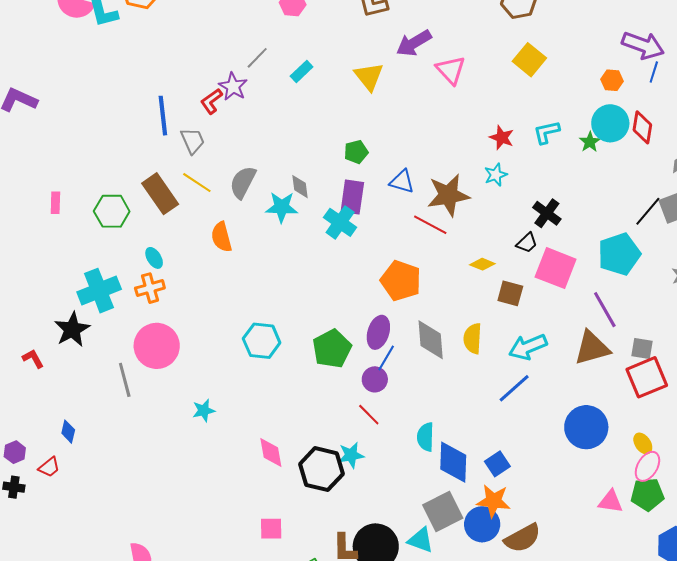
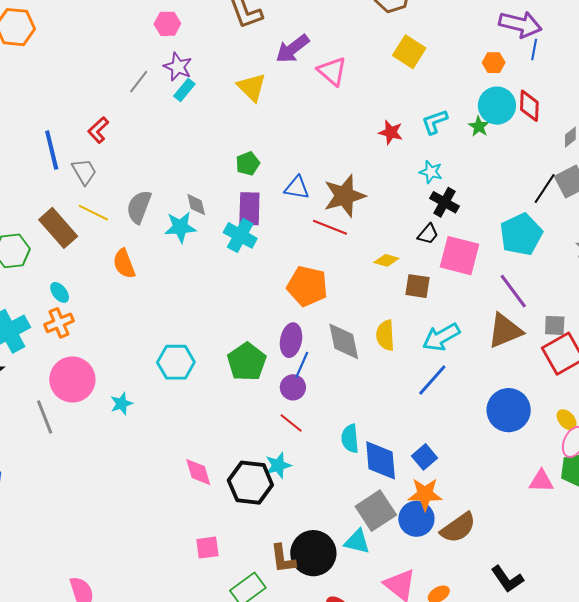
purple star: (233, 87) -> (178, 67), moved
cyan star: (496, 175) -> (431, 172), moved, turned -30
cyan star: (204, 411) -> (121, 404), moved

